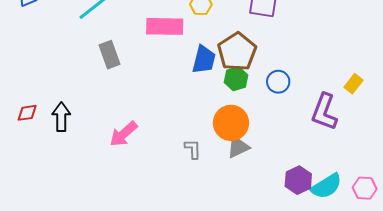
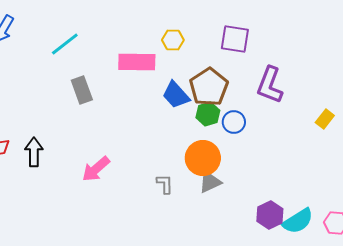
blue trapezoid: (204, 60) -> (176, 95), turned 124
blue circle: (278, 82) -> (234, 122), moved
purple L-shape: (324, 112) -> (270, 85), moved

